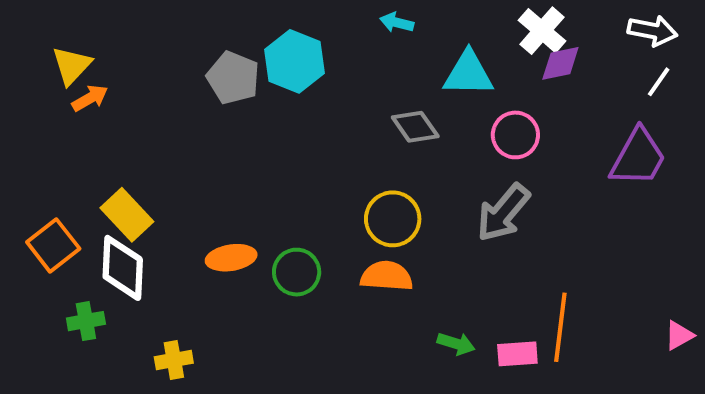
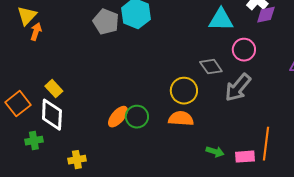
orange arrow: (90, 98) -> (36, 32), turned -42
gray diamond: (415, 127) -> (211, 67), moved
yellow rectangle: (127, 215) -> (54, 89), size x0.7
orange ellipse: (231, 258) -> (118, 117), moved, turned -40

